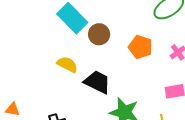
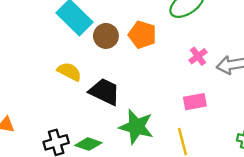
orange pentagon: (140, 47) -> (142, 35), moved

